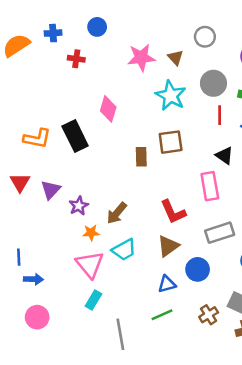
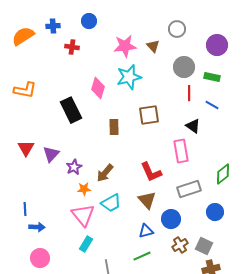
cyan star: (171, 96) -> (129, 77), moved, turned 30
orange L-shape: (37, 138) -> (25, 90), moved
brown rectangle: (141, 157) -> (114, 127), moved
brown triangle: (168, 246) -> (147, 200), turned -36
brown cross: (209, 315) -> (180, 245), moved

